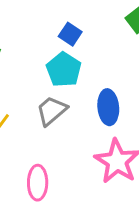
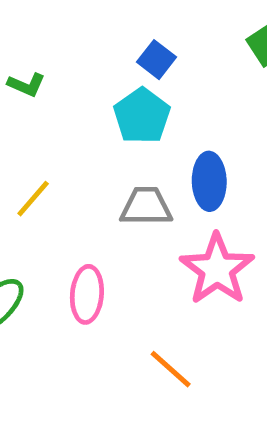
gray trapezoid: (52, 111) -> (146, 206), moved, turned 36

